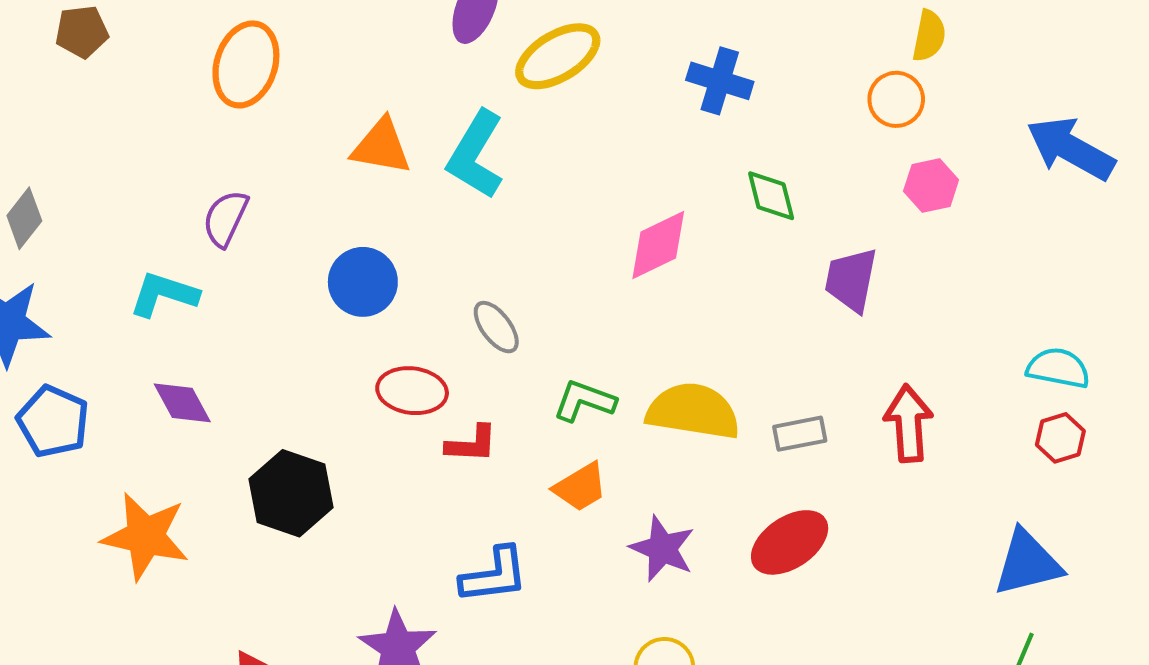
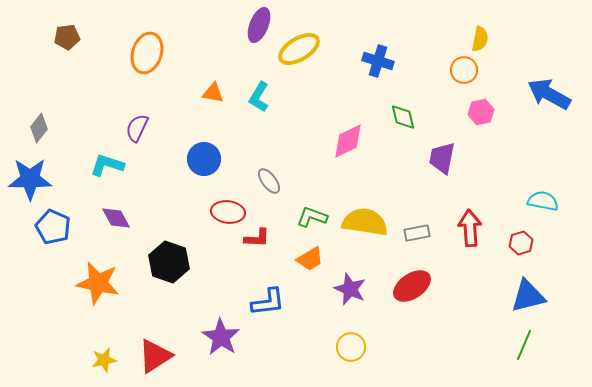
orange triangle: (381, 147) -> (213, 93), size x0.7
cyan L-shape: (476, 155) -> (259, 97), size x0.7
red hexagon: (1060, 438) -> (521, 243), moved

